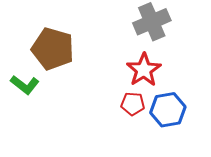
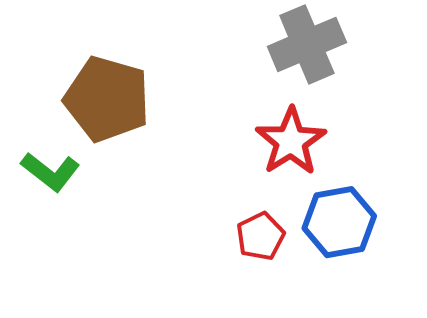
red pentagon: (133, 104) -> (260, 236), moved, turned -30

